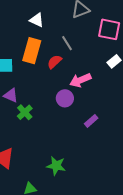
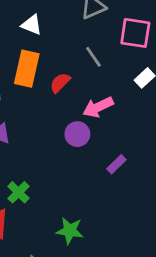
gray line: (67, 43) -> (93, 57), moved
green cross: (25, 112) -> (18, 192), moved

